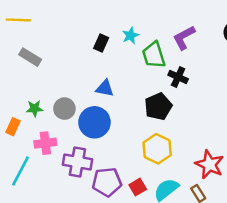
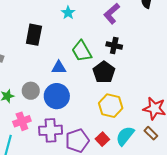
cyan star: (130, 36) -> (68, 13), moved
black rectangle: (101, 43) -> (34, 35), moved, size x1.5
green trapezoid: (154, 55) -> (82, 51), moved

